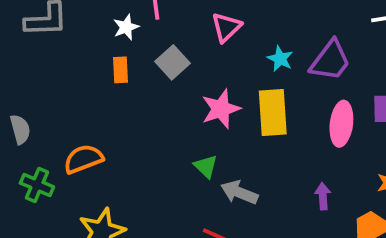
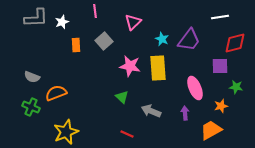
white star: (126, 27) -> (62, 22), moved
pink star: (221, 109) -> (130, 66), turned 30
pink ellipse: (341, 124) -> (195, 88), moved, turned -30
gray semicircle: (20, 129) -> (32, 77), moved, turned 126
gray arrow: (239, 192) -> (151, 111), moved

